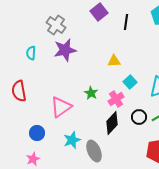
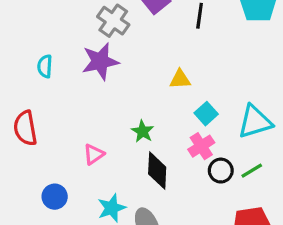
gray cross: (56, 25) -> (113, 21), moved
pink cross: (116, 99) -> (201, 146), moved
pink triangle: (61, 107) -> (94, 154), size x0.6
black diamond: (112, 123) -> (157, 171), moved, turned -40

